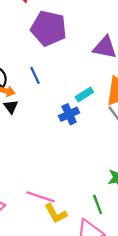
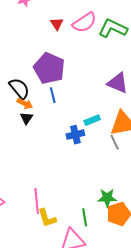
purple pentagon: (49, 28) -> (49, 68), moved
pink line: (41, 197) -> (37, 201), turned 55

